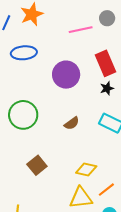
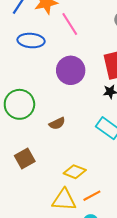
pink line: (81, 30) -> (70, 24), moved, turned 60
brown semicircle: (72, 123) -> (57, 123), moved

